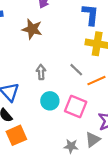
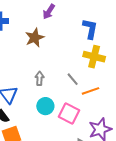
brown star: (32, 29) -> (35, 38), turned 30

